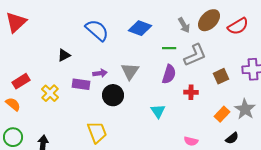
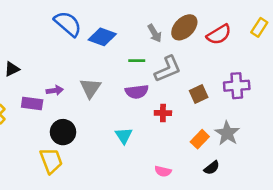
blue semicircle: (97, 30) -> (68, 24), moved
purple semicircle: (169, 74) -> (137, 92), turned 66
black circle: (113, 95) -> (63, 132), moved

